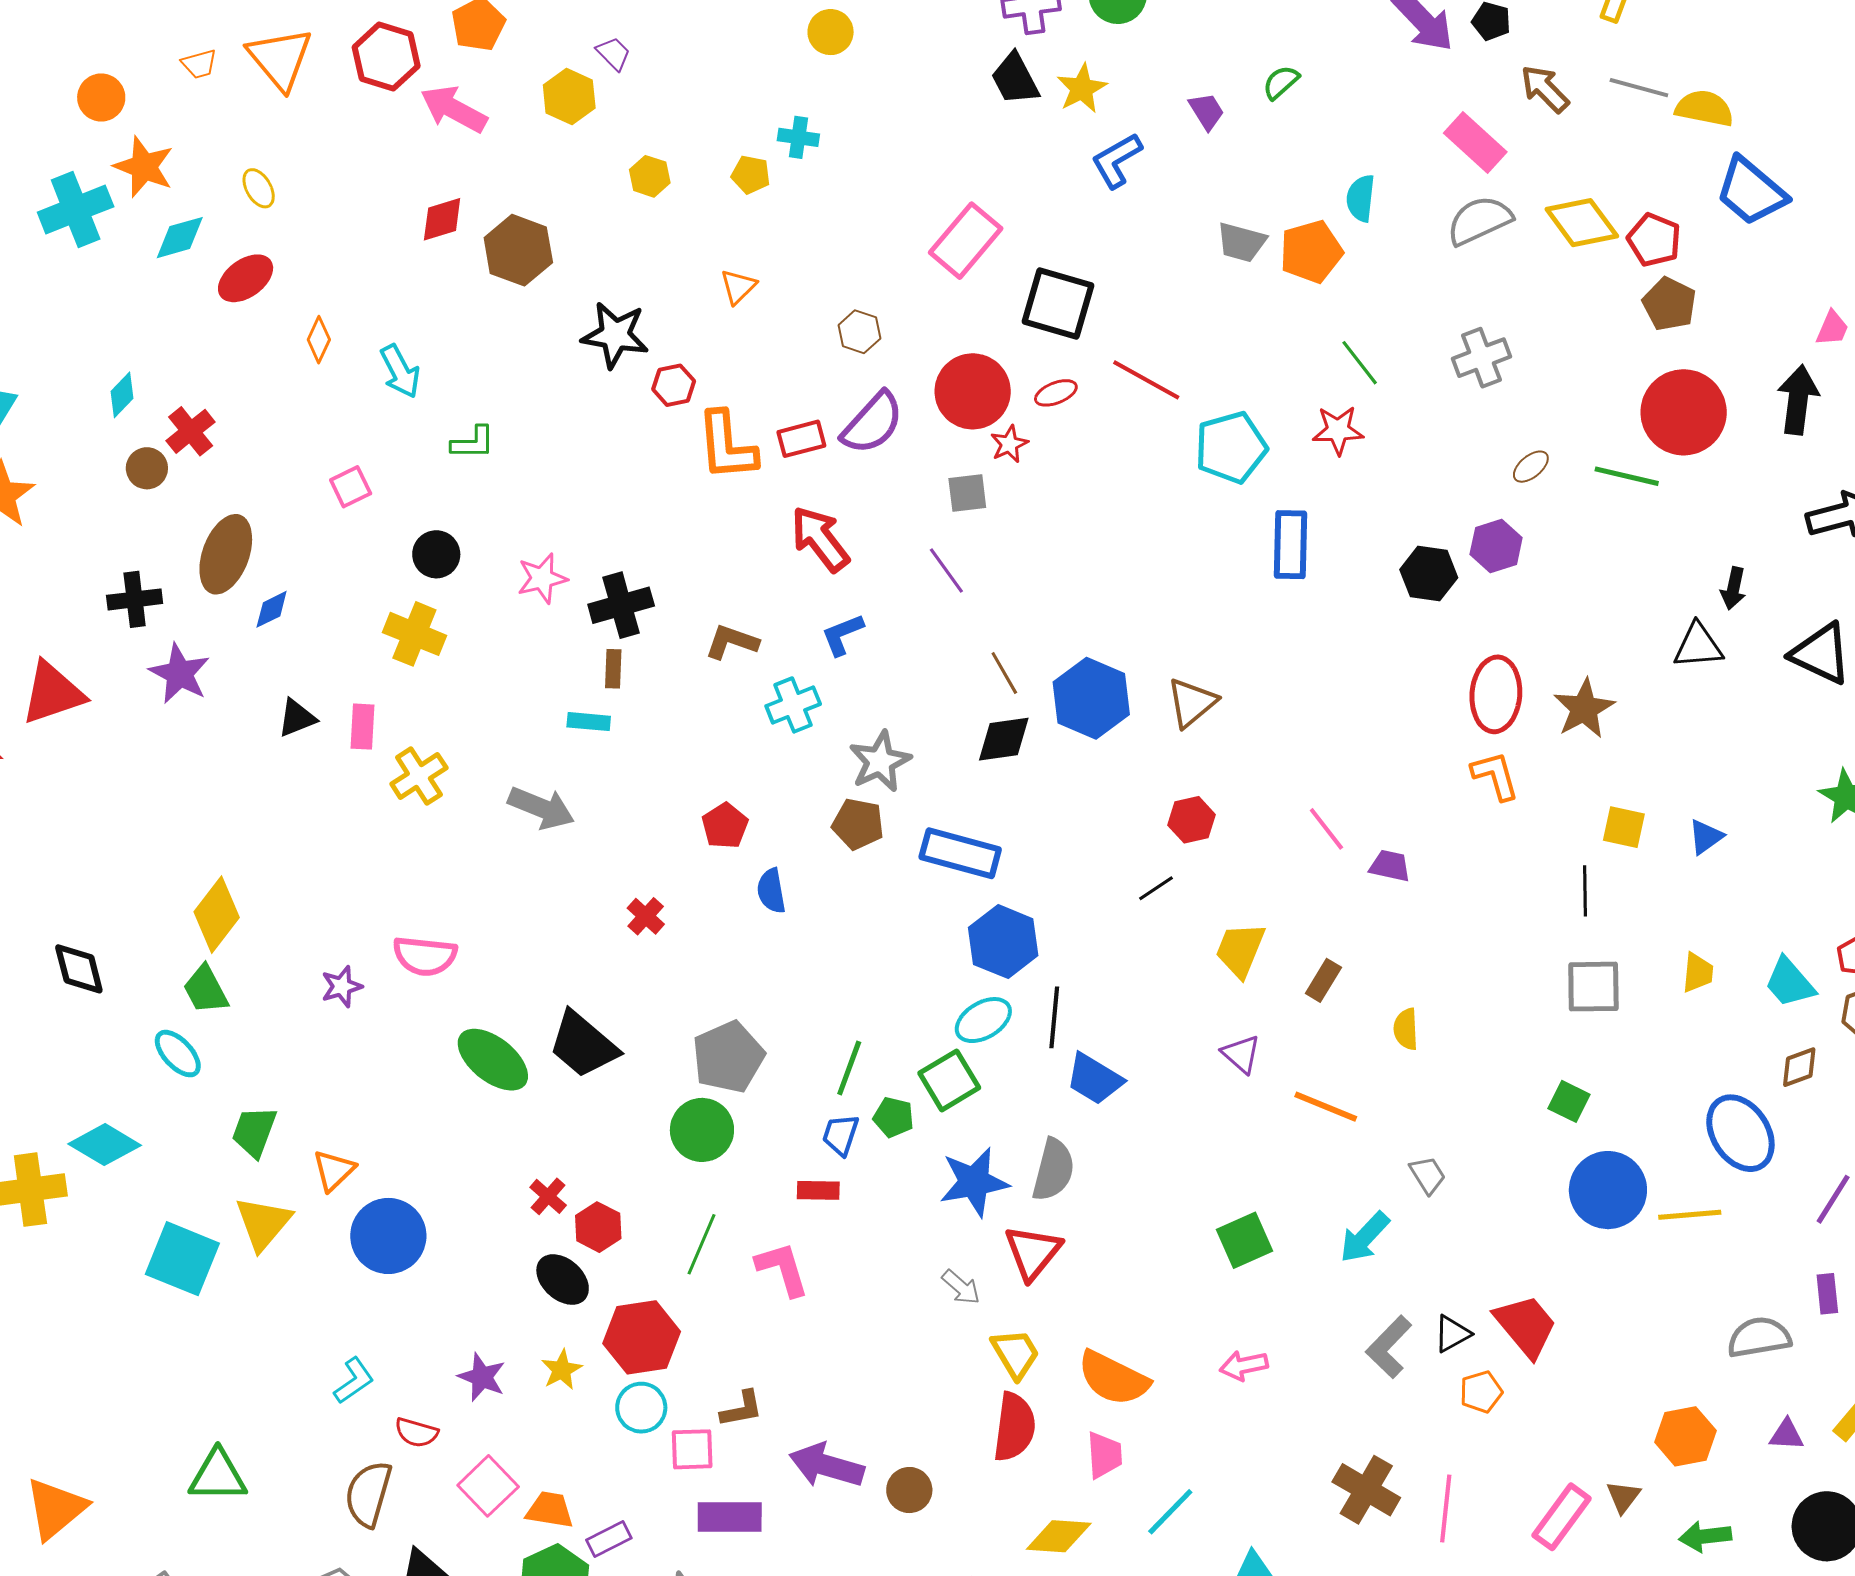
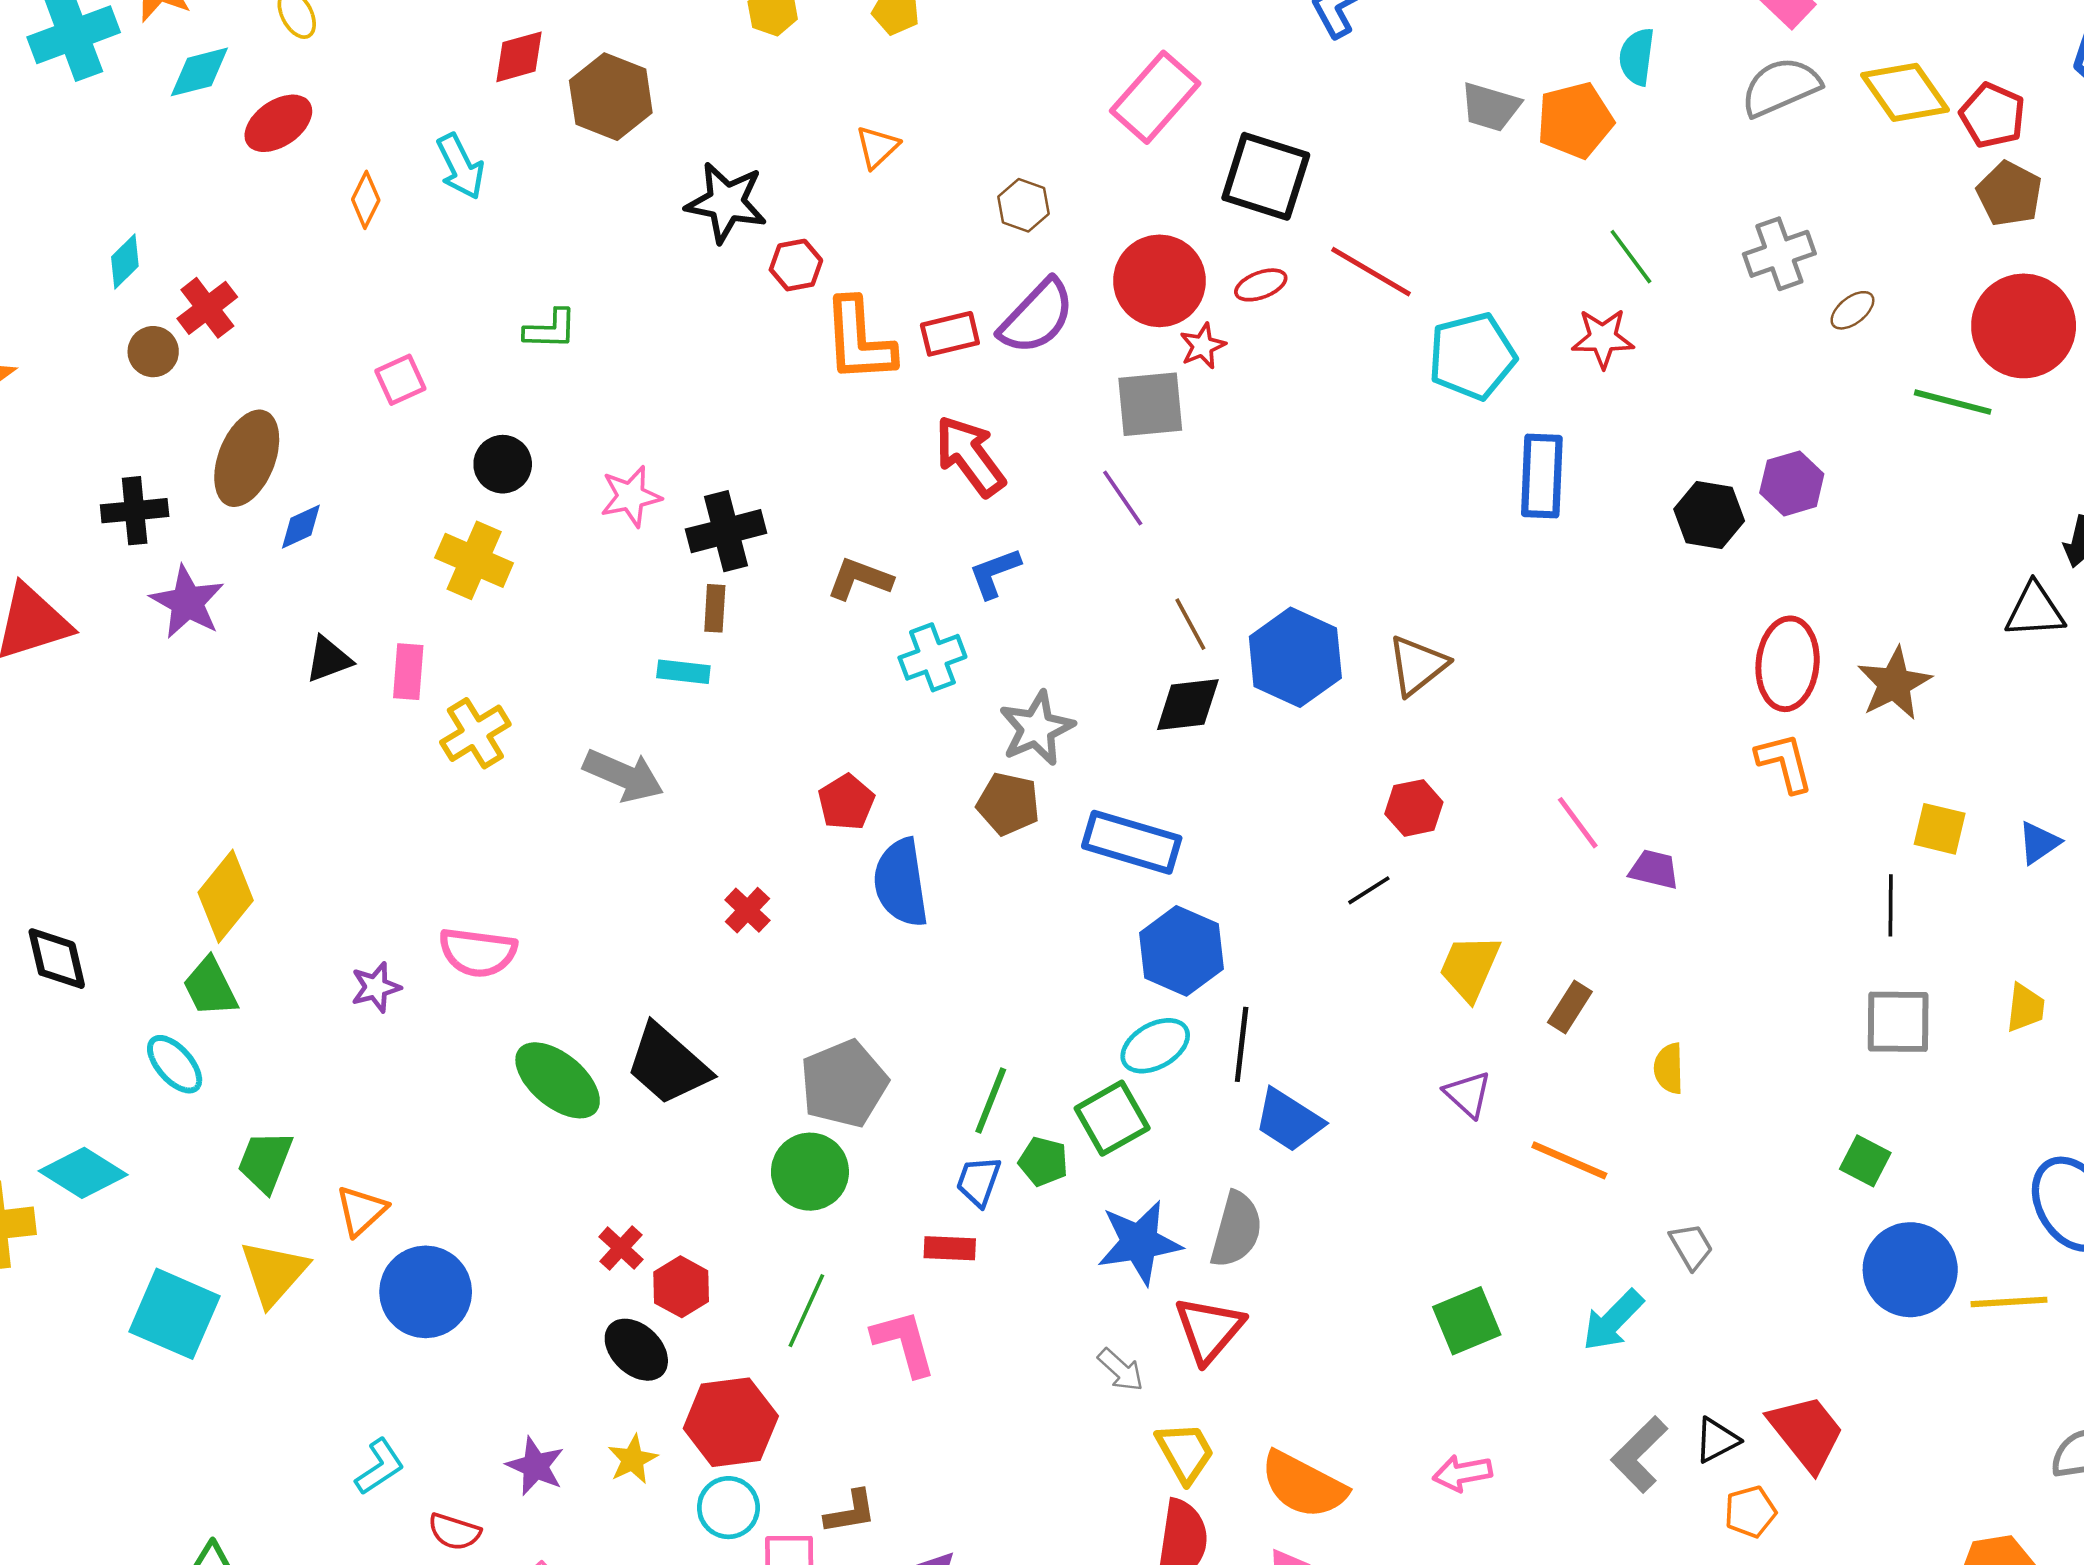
cyan arrow: (400, 371) -> (460, 166), moved
brown ellipse: (1531, 467) -> (1852, 310), moved
gray square: (967, 493) -> (1150, 404), size x1.4
blue semicircle: (771, 891) -> (901, 883), size x1.6

